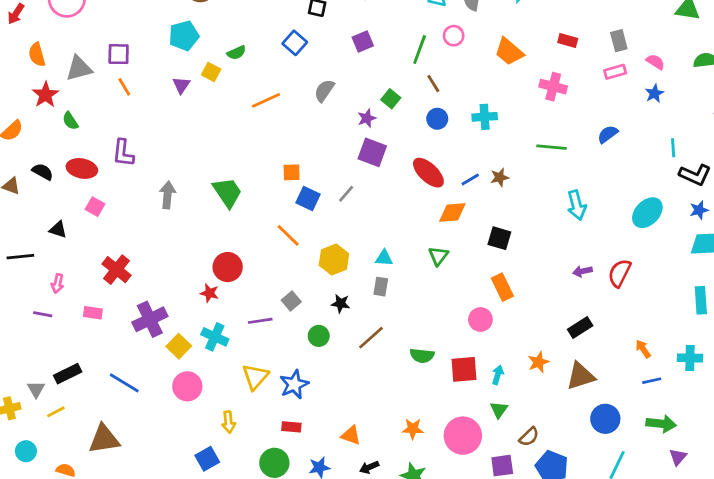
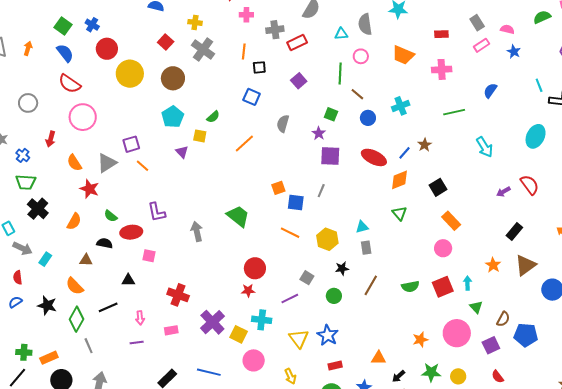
green semicircle: (70, 121) -> (111, 216), moved
black square: (499, 238) -> (438, 187), turned -30
red semicircle: (619, 273) -> (530, 185), turned 135

